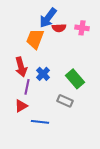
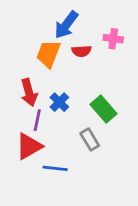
red semicircle: (59, 28) -> (81, 51), moved
gray rectangle: (65, 101) -> (90, 139), turned 35
red triangle: (21, 106) -> (29, 146), size x1.5

